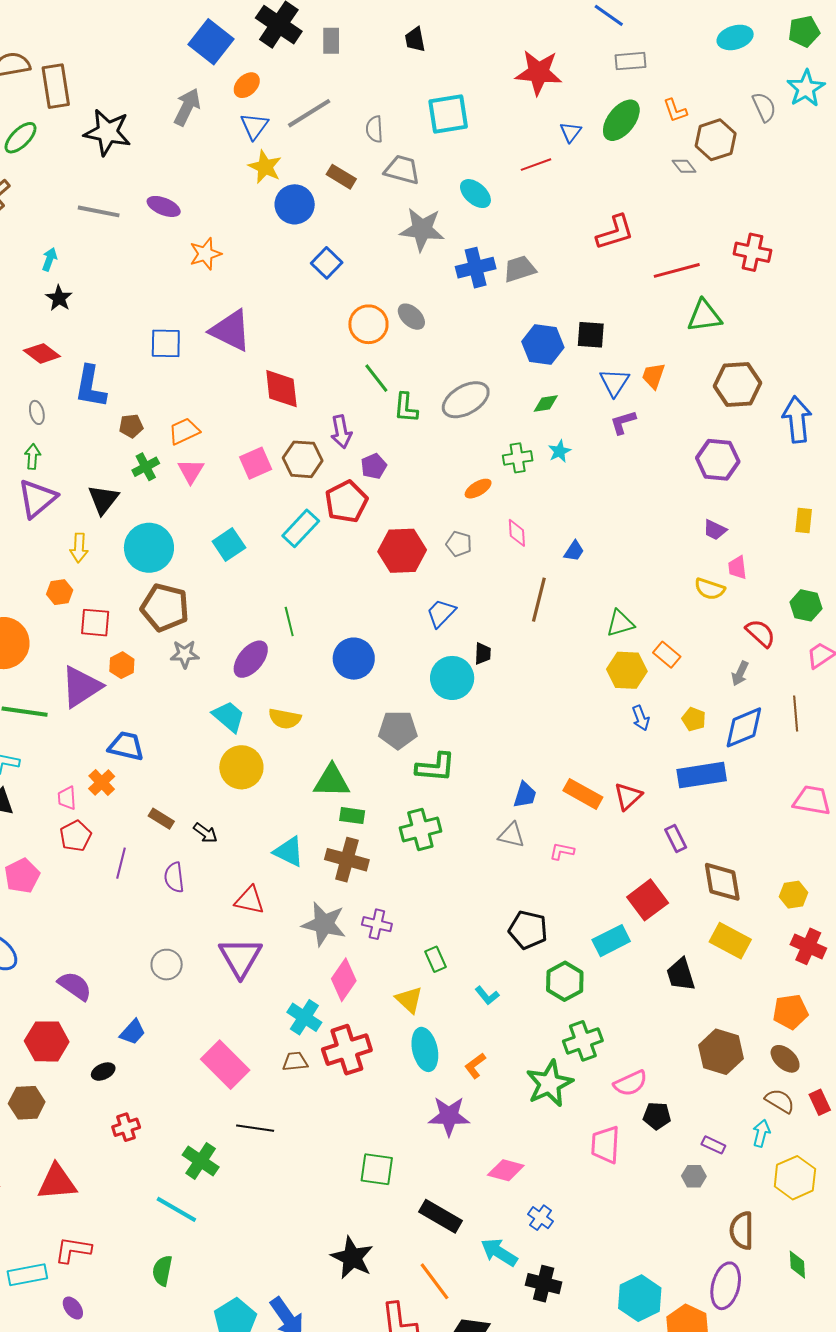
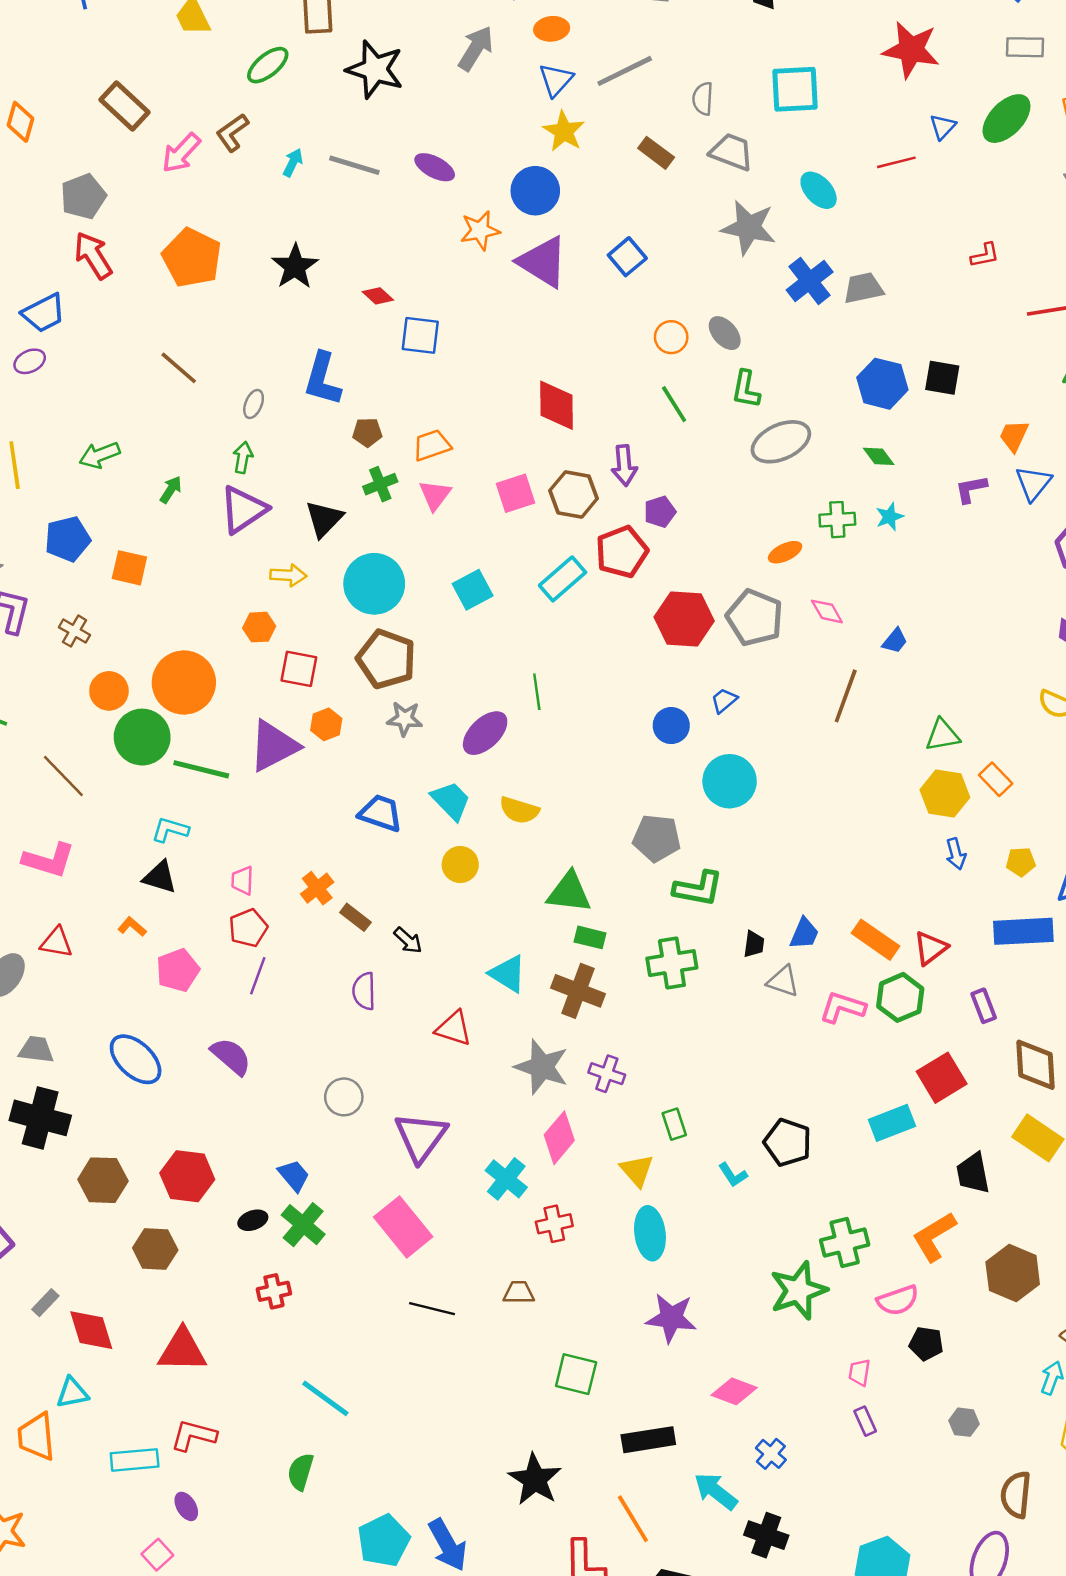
orange ellipse: (247, 85) -> (552, 29), turned 32
blue circle: (295, 204) -> (535, 191), moved
red L-shape: (615, 232) -> (985, 255), size x0.6
cyan arrow: (49, 259) -> (293, 162), moved
blue cross: (476, 268) -> (810, 281), turned -30
black star: (59, 298) -> (295, 267), size x1.4
orange circle: (368, 324) -> (671, 337), size x0.7
purple triangle: (231, 330) -> (543, 262), moved
red diamond: (42, 353) -> (378, 296), moved, size x0.7
blue triangle: (614, 382) -> (1033, 483), moved
green diamond: (546, 403) -> (879, 456), turned 56
green L-shape: (406, 408) -> (746, 389), moved
gray ellipse: (37, 412) -> (254, 404), turned 30
pink diamond: (517, 533) -> (827, 611), turned -32
gray pentagon: (459, 544) -> (755, 618), size x1.8
yellow arrow: (79, 548) -> (288, 575), turned -96
blue trapezoid: (441, 613) -> (724, 700), size x0.7
black trapezoid: (483, 654) -> (754, 944), moved
blue circle: (354, 659) -> (671, 726), moved, size x0.7
yellow pentagon: (694, 719) -> (1021, 862), turned -30
blue trapezoid: (126, 746) -> (380, 813), moved
yellow circle: (241, 767) -> (460, 865), size x0.7
orange cross: (102, 783) -> (317, 888), moved
pink L-shape: (562, 851) -> (842, 1007), size x1.5
purple line: (121, 863) -> (258, 976), moved
black pentagon: (528, 930) -> (788, 1142), moved
purple triangle: (240, 957) -> (421, 1137), moved
green hexagon: (565, 981) -> (900, 997), moved
purple semicircle: (75, 986) -> (231, 1056), moved
blue trapezoid: (133, 1032) -> (294, 1176), turned -88
red cross: (347, 1050) -> (554, 1224), size x0.6
brown trapezoid: (295, 1061) -> (519, 1293), moved
orange L-shape: (475, 1066) -> (934, 1237), moved, size x1.6
pink trapezoid: (605, 1145) -> (859, 1372), size x0.6
purple rectangle: (713, 1145) -> (865, 1421), moved, turned 35
green cross: (201, 1161) -> (303, 1225), moved
black rectangle: (441, 1216) -> (648, 1440), turned -45

